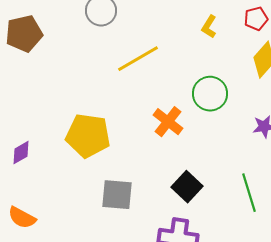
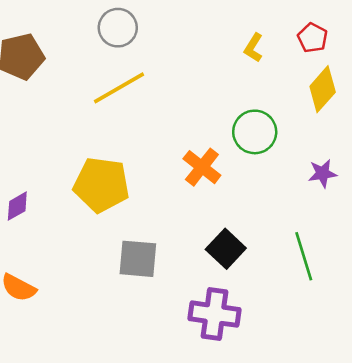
red pentagon: (256, 19) -> (312, 38), turned -30
yellow line: (138, 59) -> (119, 88), moved

